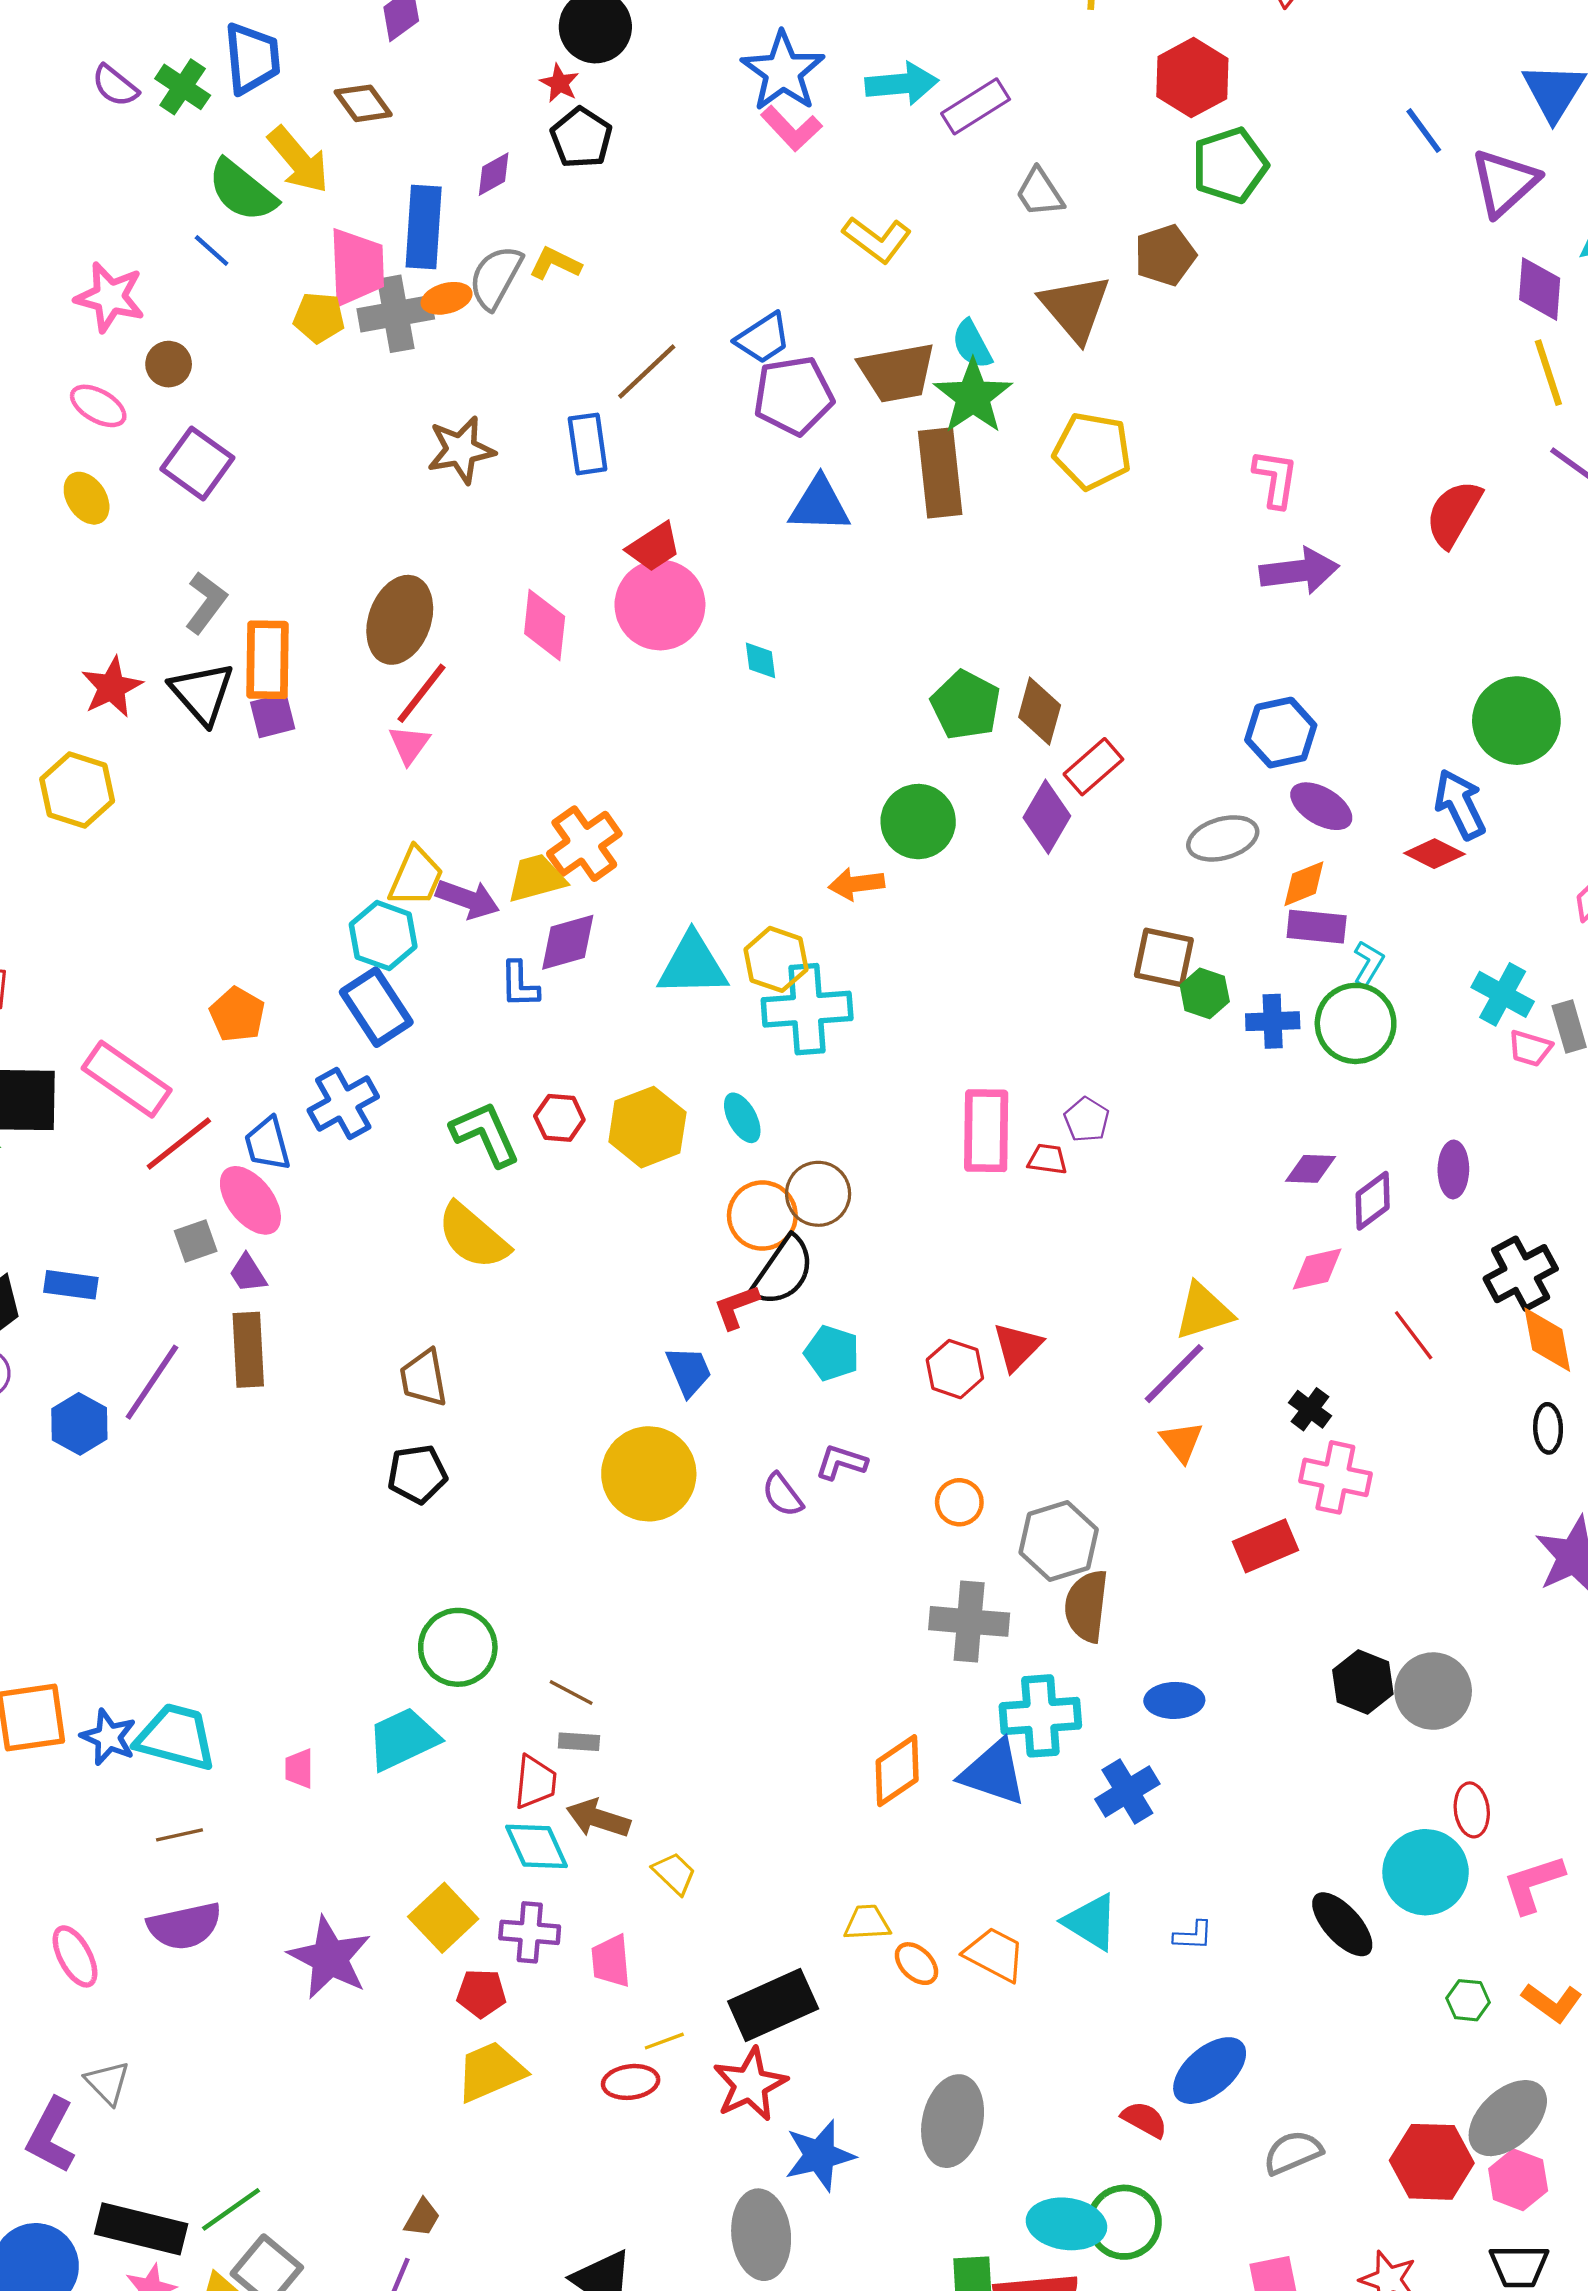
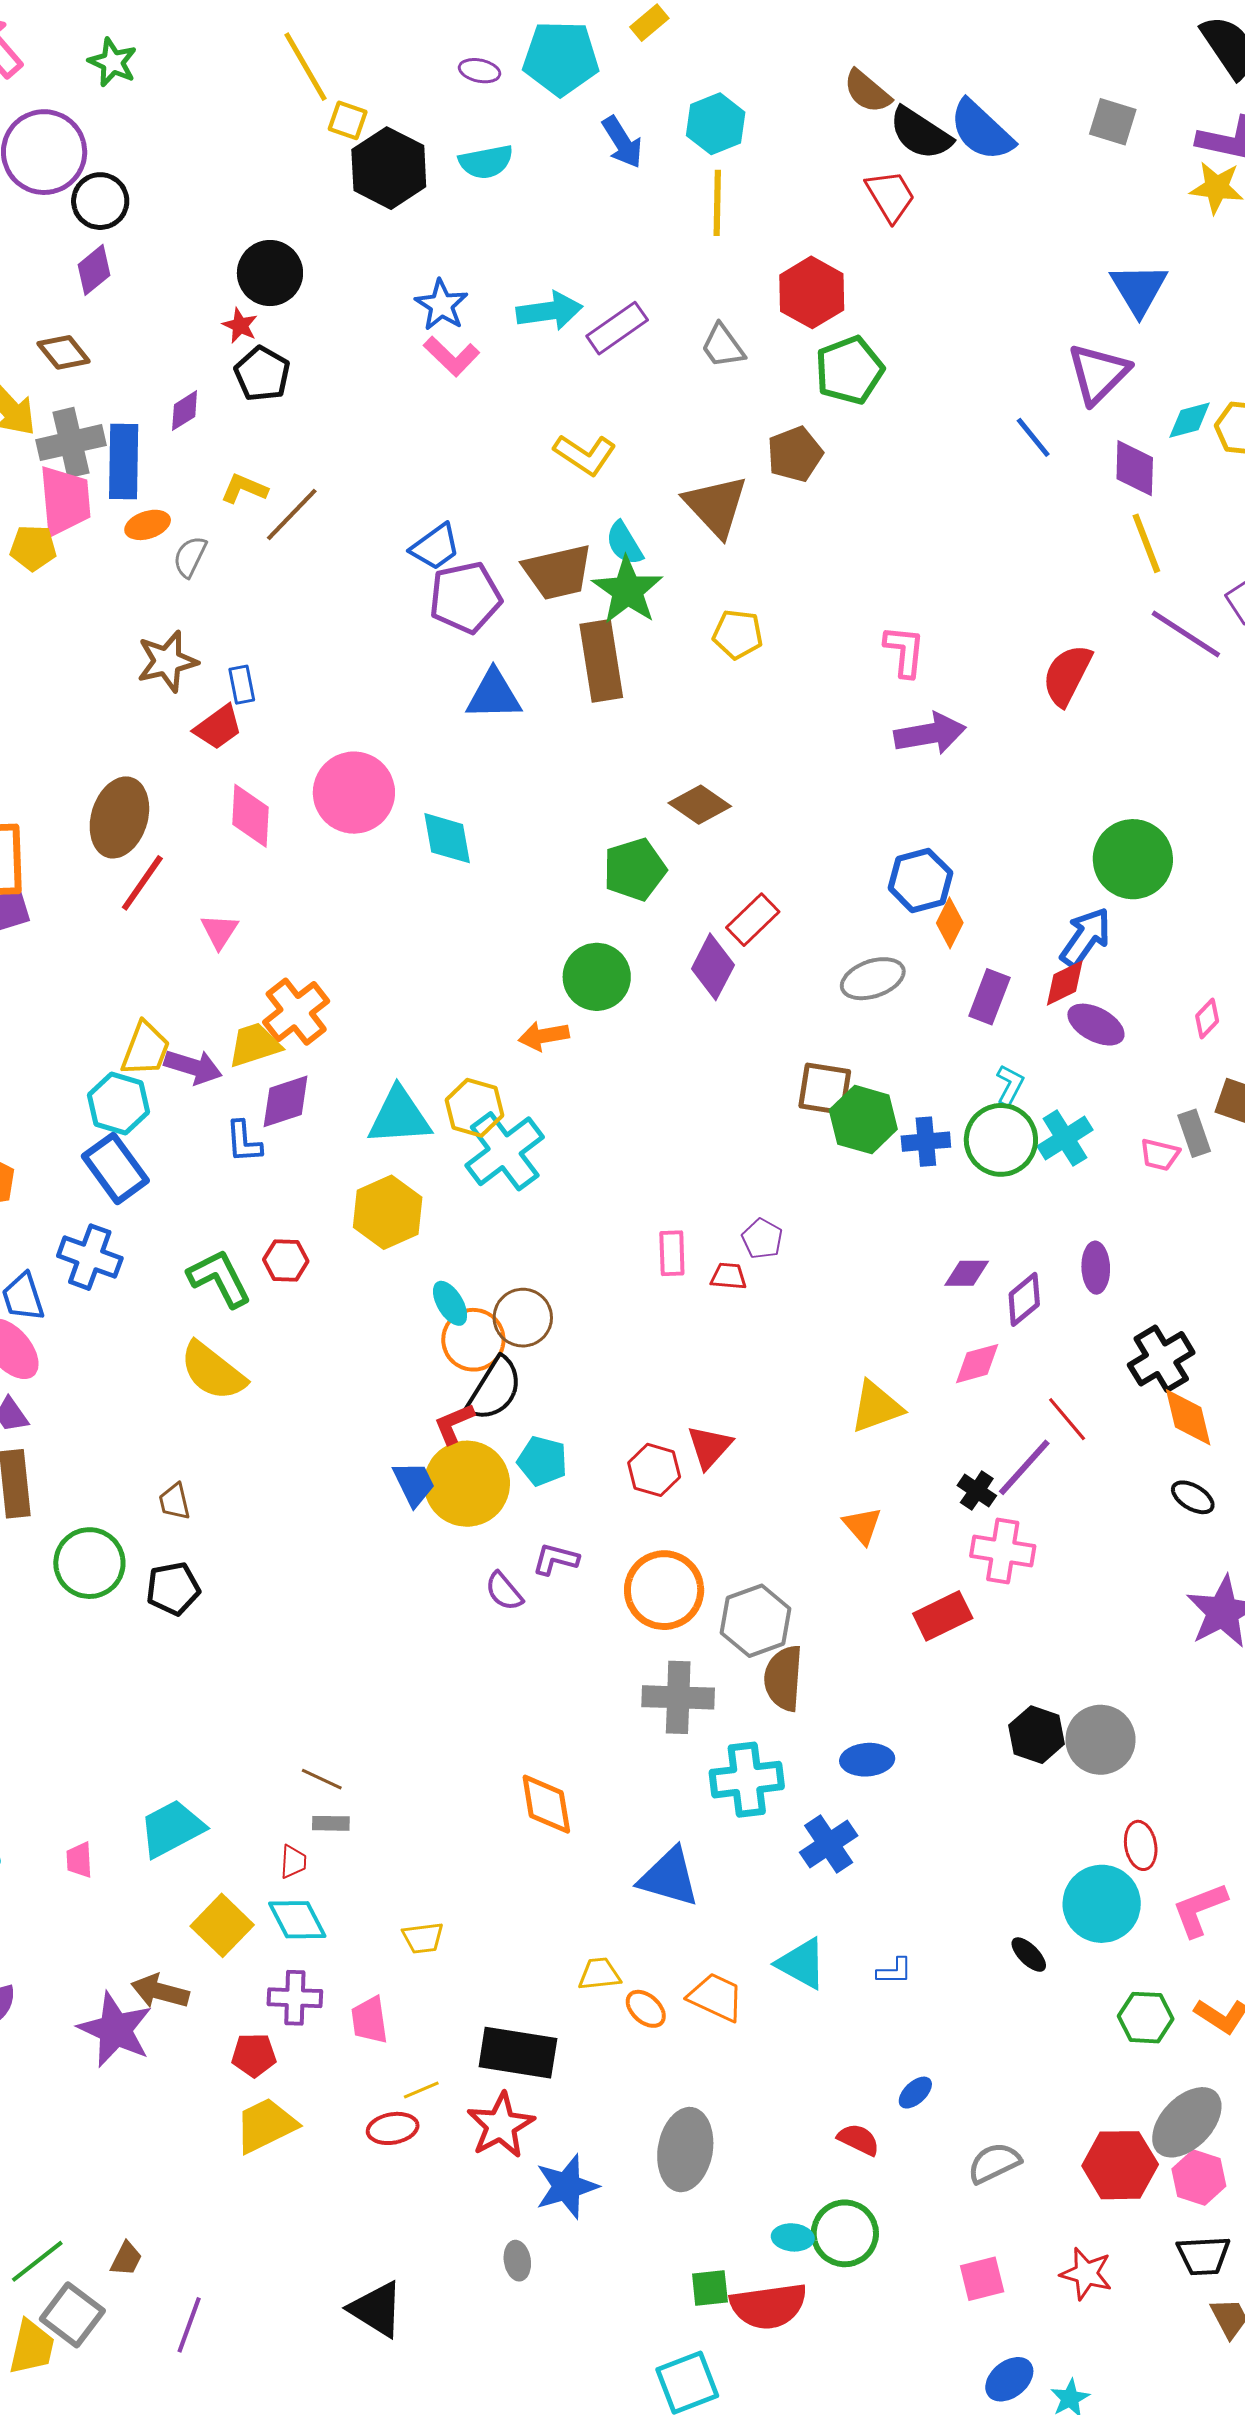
blue star: (783, 71) -> (441, 305), size x0.7
blue line: (1424, 131) -> (1033, 437), moved
gray trapezoid: (1040, 193) -> (723, 346), moved
yellow L-shape: (877, 239) -> (585, 455), moved
gray semicircle: (496, 277) -> (190, 557), moved, size x0.7
gray cross: (396, 314) -> (71, 443), moved
brown line: (647, 371) -> (292, 514), moved
blue rectangle: (588, 444) -> (242, 685), moved, size x0.7
yellow pentagon: (1092, 451) -> (738, 634), size x0.7
red trapezoid: (654, 547) -> (218, 727), moved
cyan diamond: (760, 660) -> (447, 838), size x1.6
green pentagon: (966, 705) -> (635, 869), turned 30
brown diamond: (1040, 711) -> (700, 805), moved, turned -68
pink triangle: (409, 745) -> (219, 931), moved
blue arrow: (1460, 804) -> (1086, 937), turned 64
purple ellipse: (1321, 806) -> (1096, 1025), moved
red diamond: (1434, 854) -> (1065, 983), turned -50
orange diamond: (1304, 884) -> (950, 923), moved, turned -39
purple rectangle: (1317, 927) -> (989, 997), moved, turned -72
green hexagon: (1205, 993) -> (863, 1120), size x1.5
cyan cross: (1503, 994) -> (1065, 1138), moved, turned 32
cyan cross: (807, 1009) -> (505, 1151), turned -30
blue cross: (343, 1104) -> (90, 1257), turned -38
cyan ellipse: (742, 1118) -> (450, 1303), moved
yellow hexagon: (647, 1127) -> (388, 1212), moved
pink rectangle: (986, 1131) -> (672, 1253), size x0.6
purple line: (1174, 1374) -> (1024, 1467), moved
brown trapezoid: (424, 1378) -> (175, 1502), size x0.7
black ellipse: (1548, 1428) -> (1193, 1497), turned -54
yellow circle: (649, 1474) -> (467, 1484), moved
orange circle: (959, 1502) -> (664, 1590), size x1.8
green circle: (458, 1647) -> (89, 1563), moved
orange diamond: (897, 1771) -> (546, 1804), moved, turned -62
blue triangle: (993, 1773) -> (669, 1877), moved
red trapezoid: (535, 1782) -> (293, 1862), size x0.7
brown arrow: (598, 1818) -> (160, 1991), moved
yellow trapezoid: (674, 1873) -> (423, 1938), turned 132
yellow square: (443, 1918) -> (222, 1925), moved
black ellipse: (1342, 1924) -> (1029, 1955), size x0.6
green hexagon: (1468, 2000) -> (1146, 2018), size x1.4
black rectangle: (773, 2005) -> (518, 2053), turned 36
blue ellipse: (1210, 2071) -> (915, 2093), size x0.5
brown trapezoid: (422, 2218) -> (126, 2259), moved
cyan ellipse: (1066, 2224) -> (793, 2237), size x0.6
gray ellipse: (761, 2235) -> (517, 2261), size x0.5

